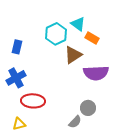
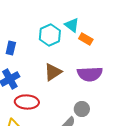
brown triangle: (73, 55) -> (53, 72), moved

